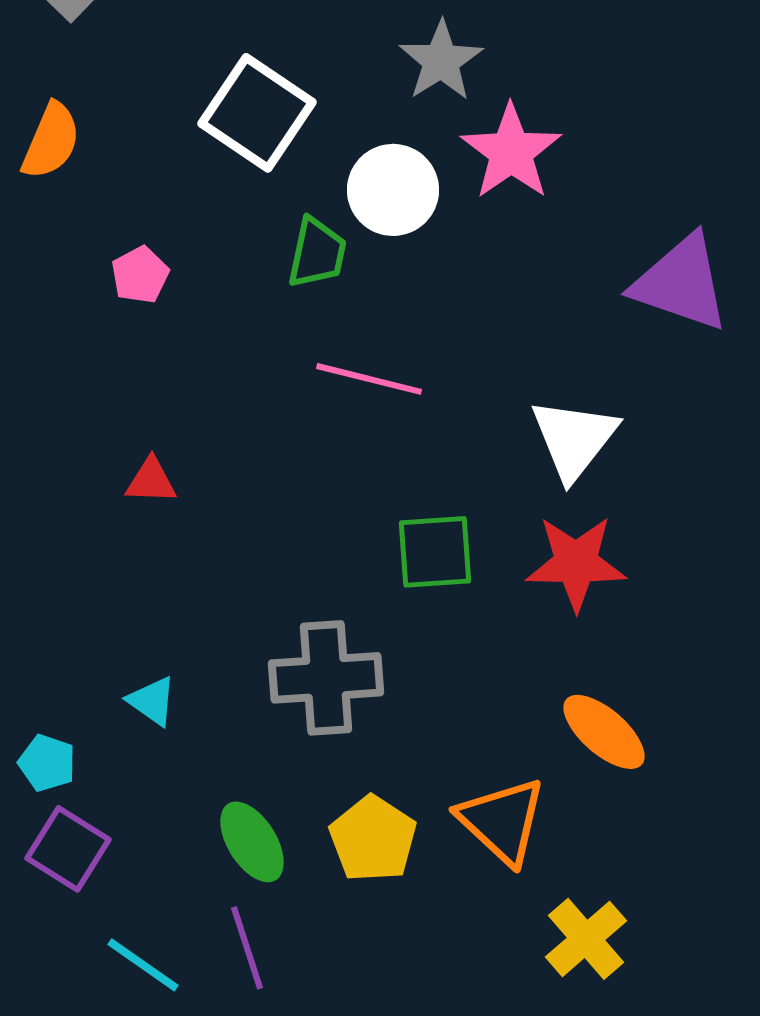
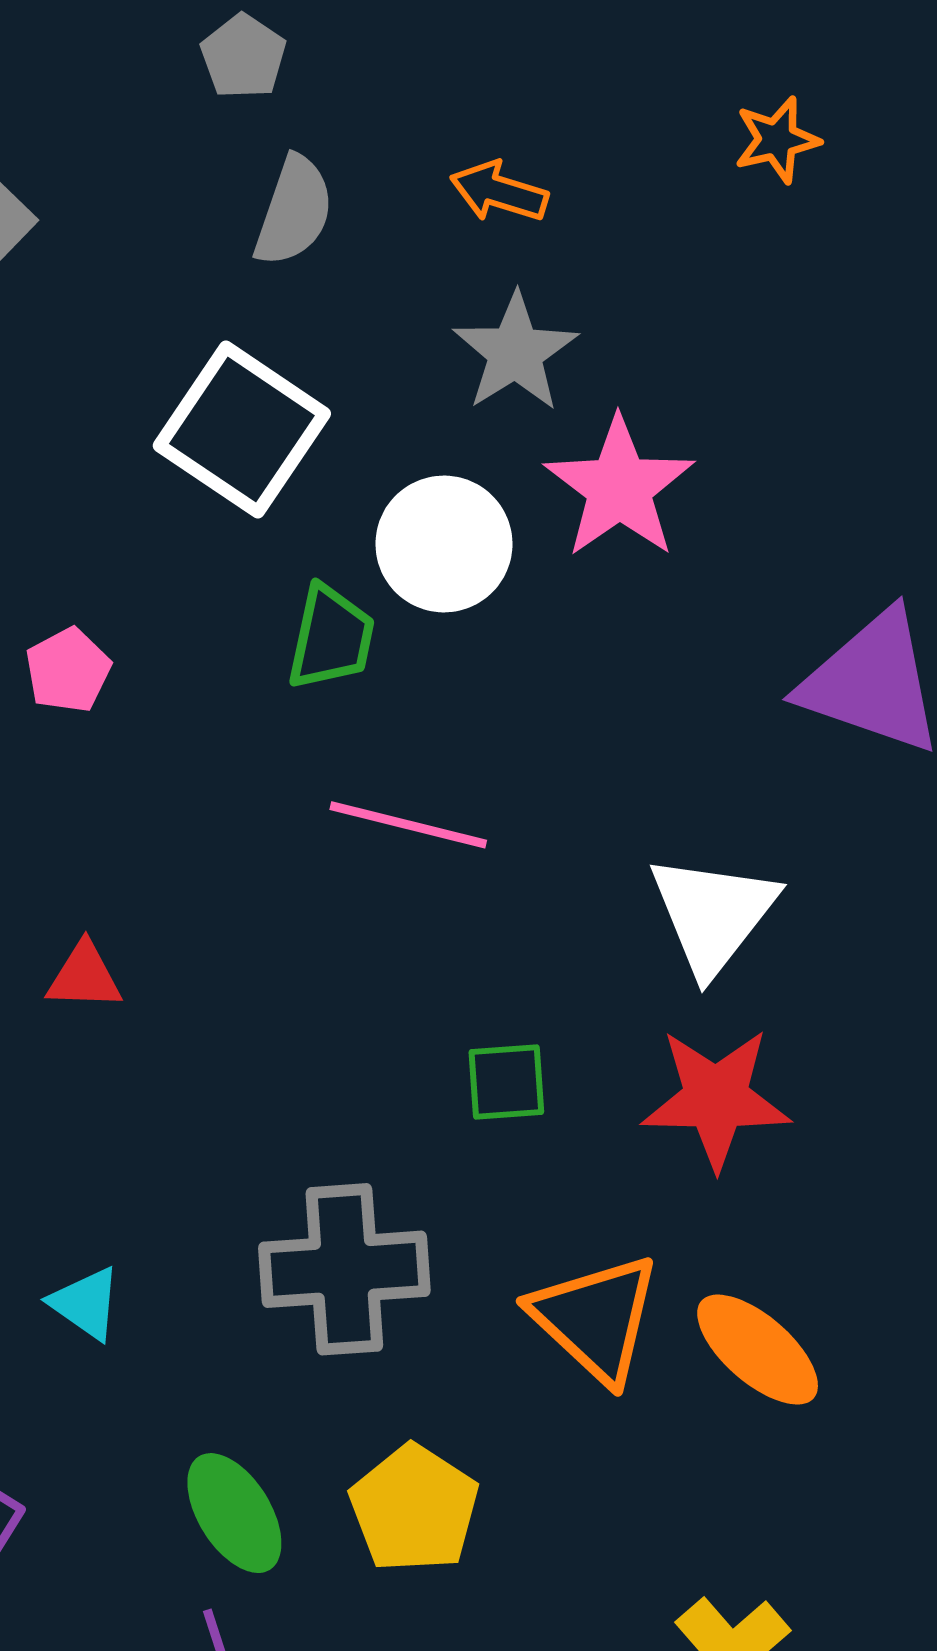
green square: (435, 552) -> (506, 1082), size x0.7
orange triangle: (502, 821) -> (596, 1318), moved

